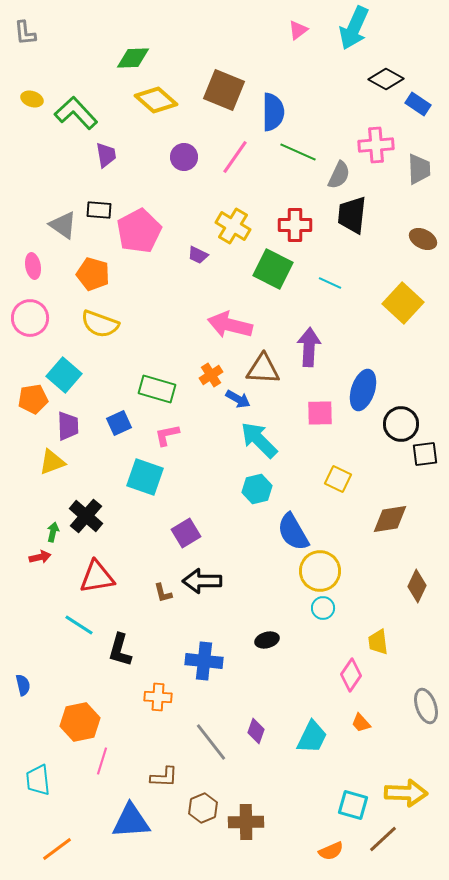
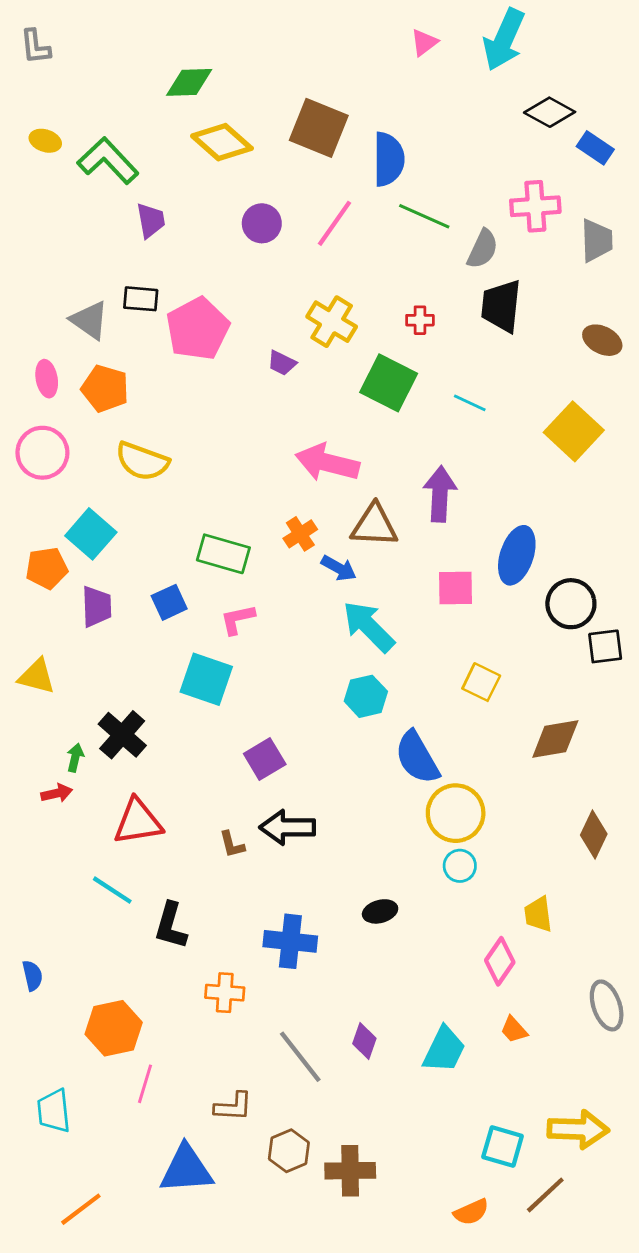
red cross: (295, 225) -> (420, 320), size x0.6
orange pentagon: (93, 274) -> (105, 389), moved
yellow triangle: (52, 462) -> (37, 676), moved, turned 36

